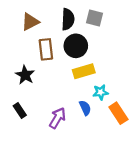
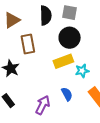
black circle: (76, 46) -> (70, 38), moved
cyan star: (101, 92) -> (82, 71), moved

